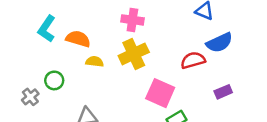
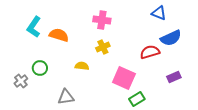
yellow cross: (134, 54) -> (103, 47), size x0.6
yellow semicircle: (95, 62) -> (82, 66), moved

